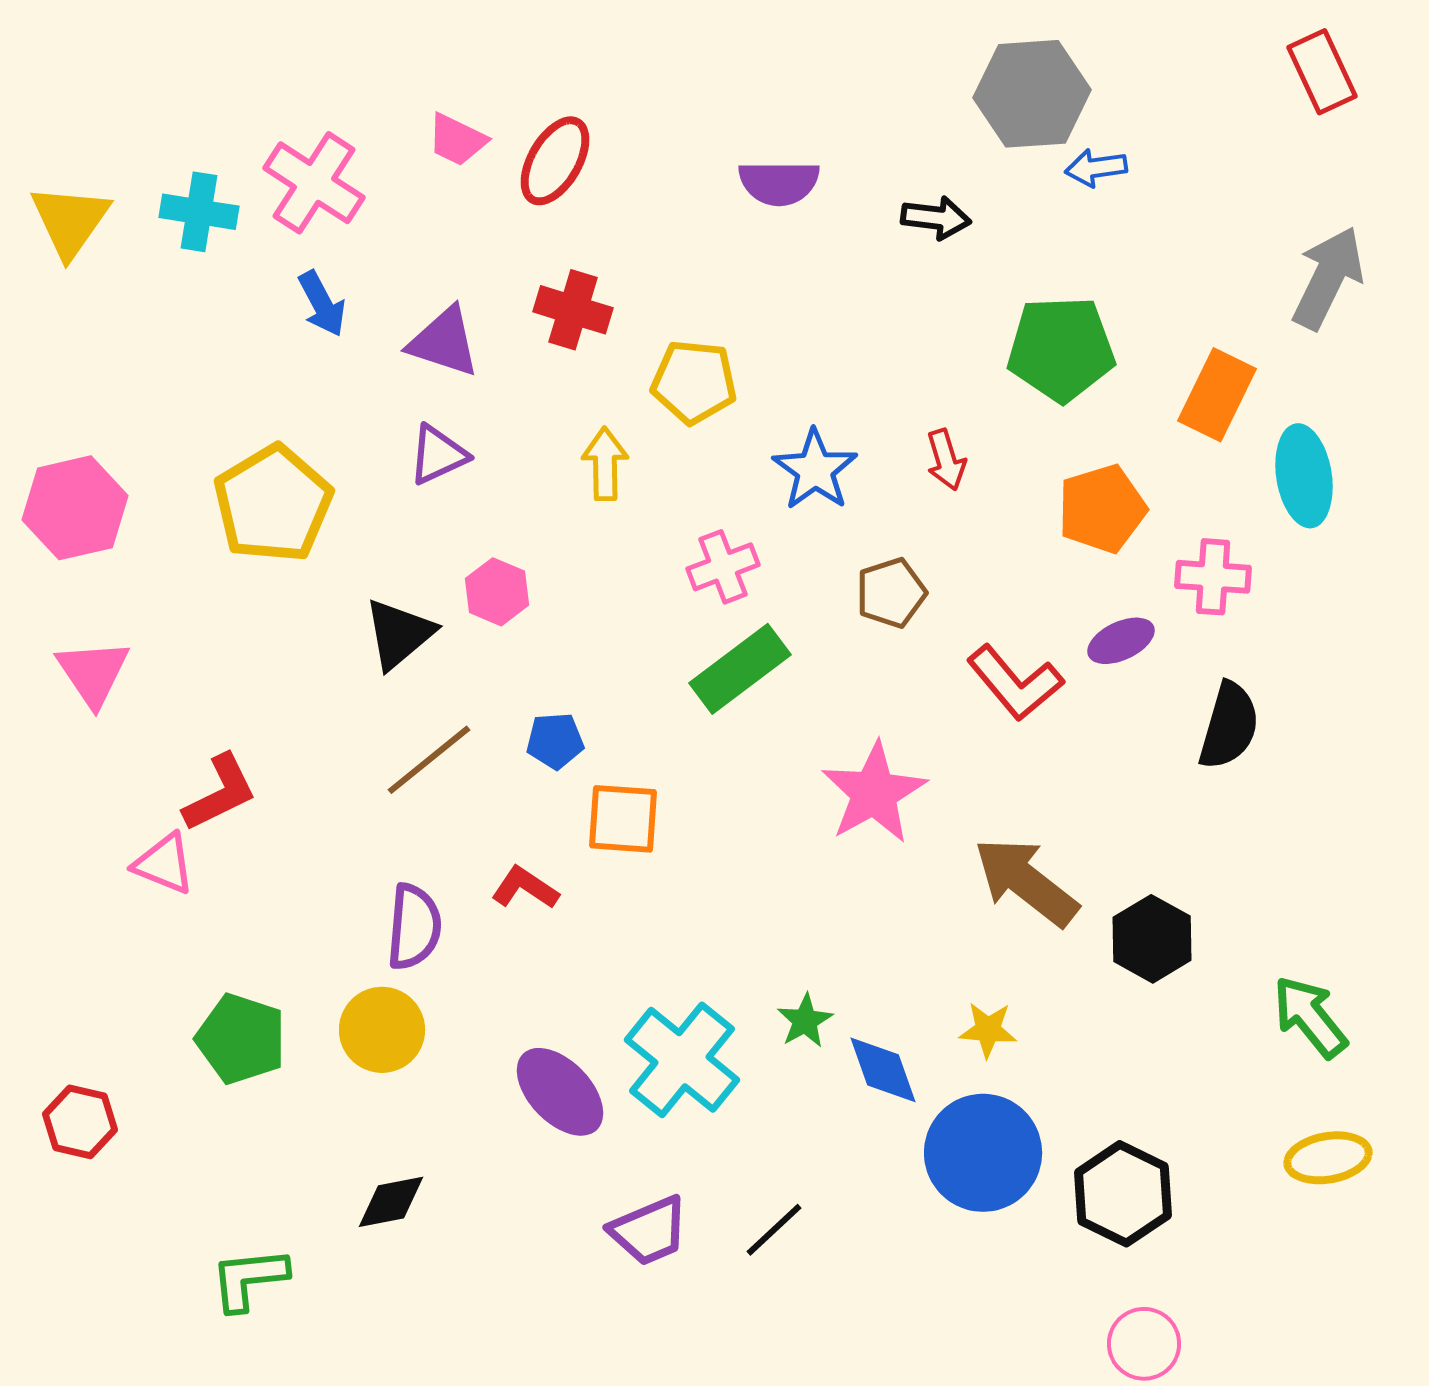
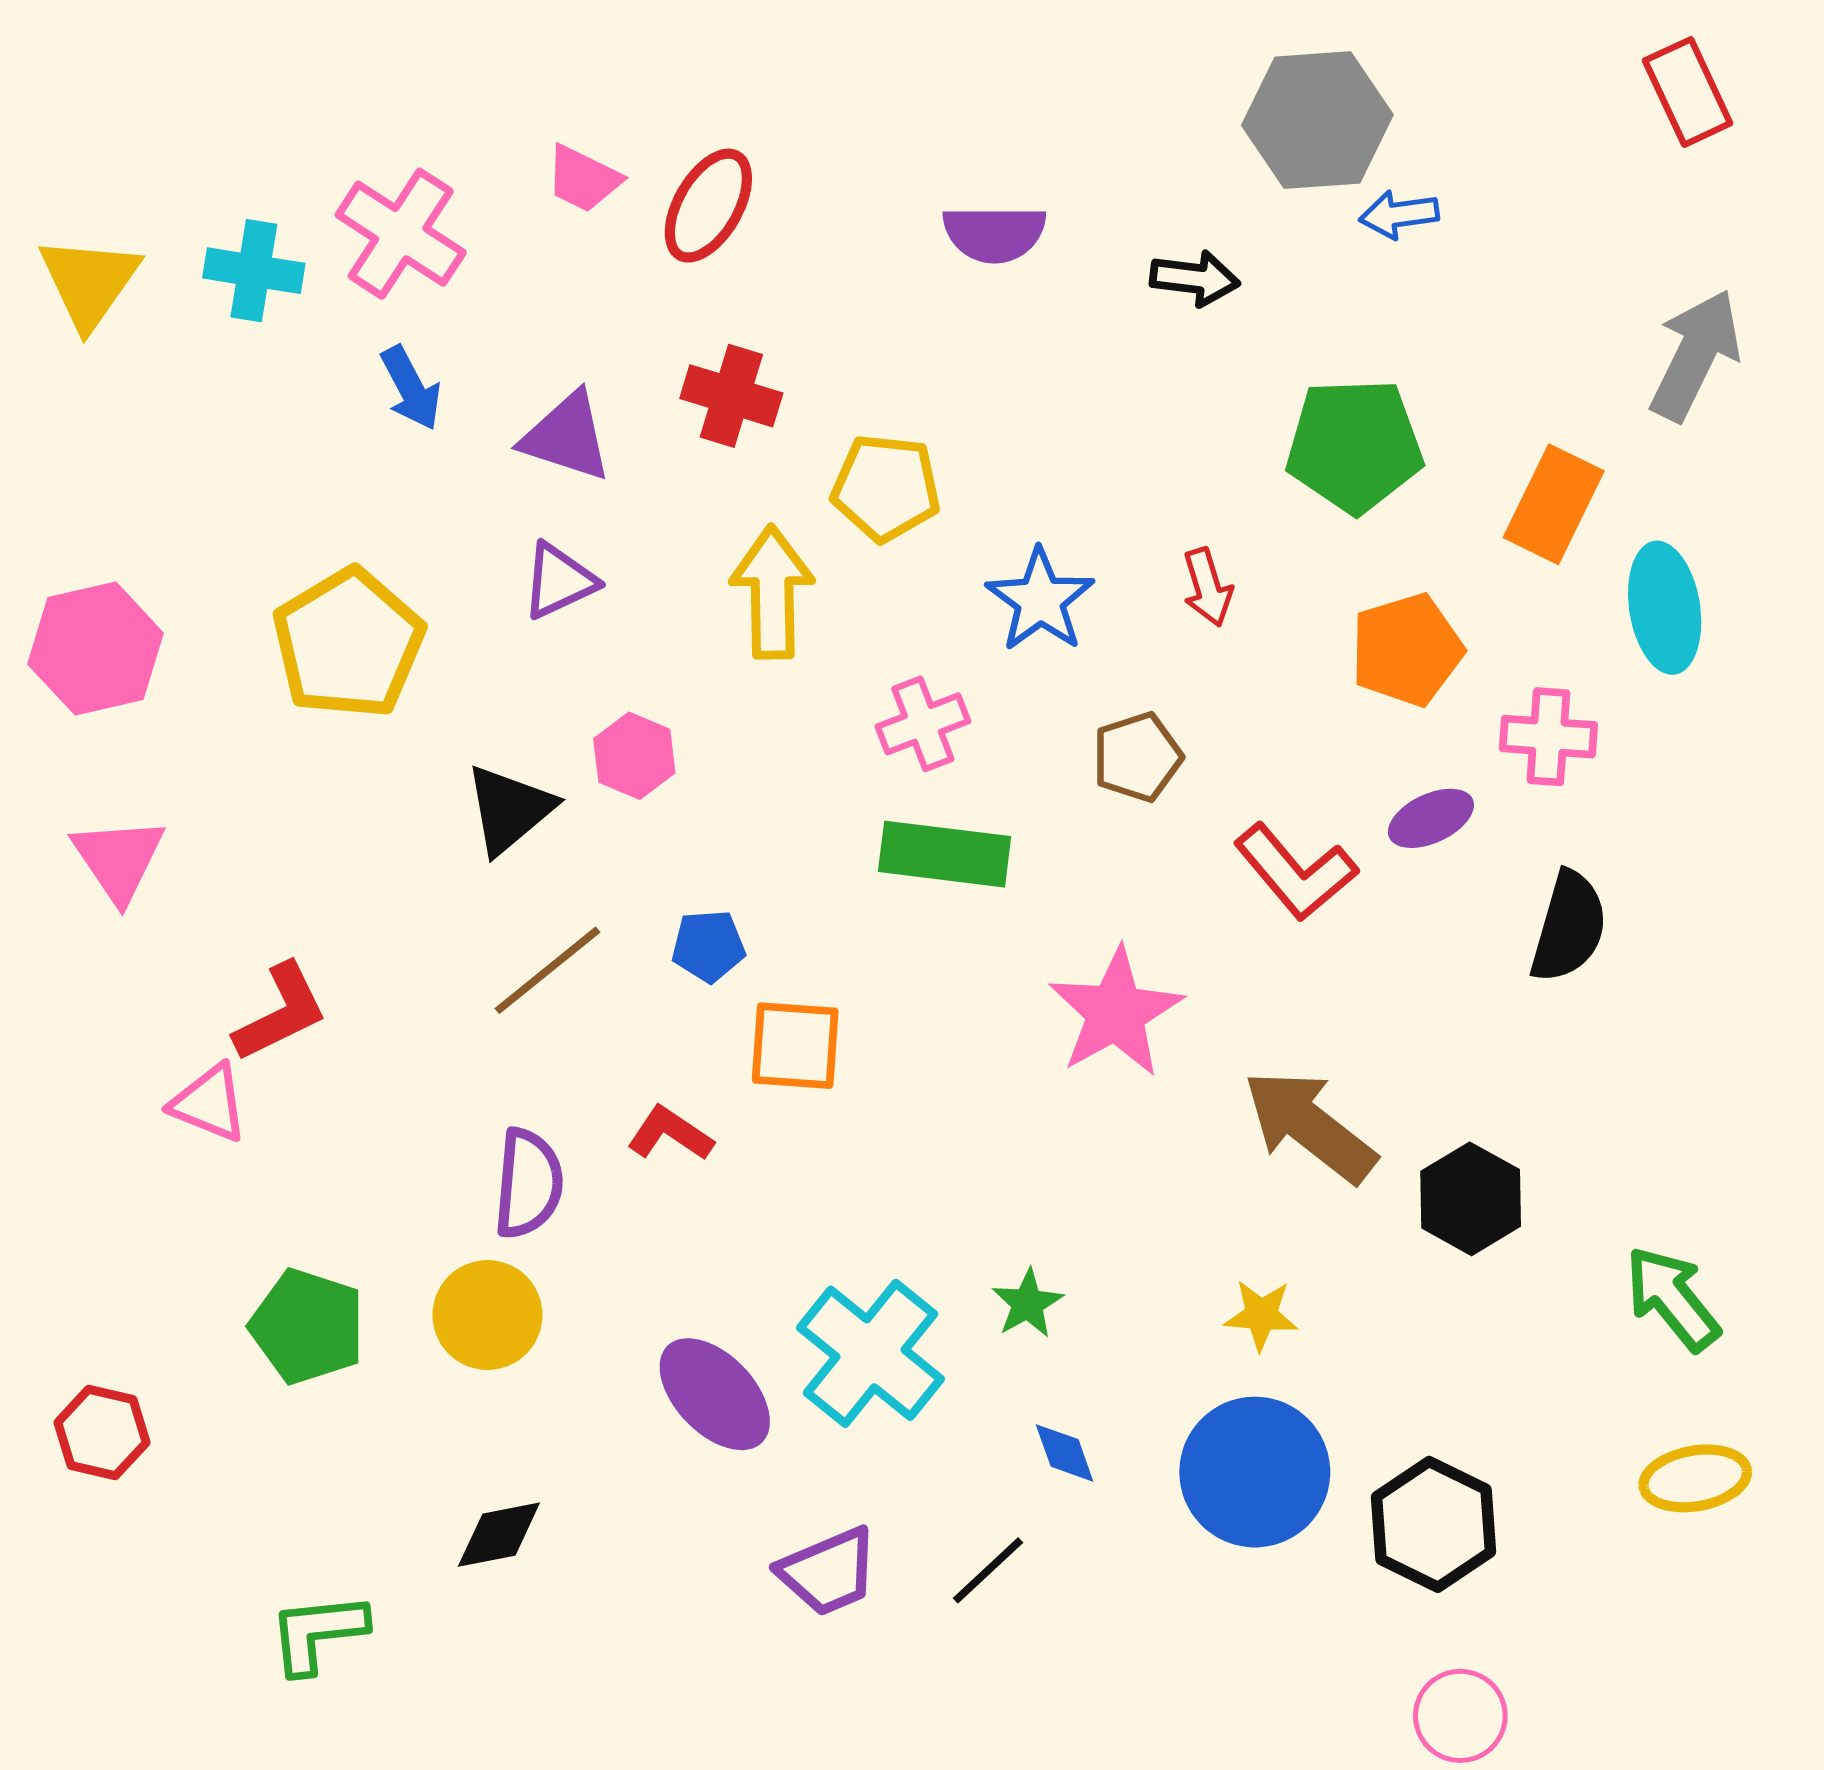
yellow arrow: (605, 464) -> (772, 592), size x1.4
green rectangle: (740, 669) -> (945, 854), turned 44
blue diamond: (883, 1070) -> (1065, 1453), moved, size x0.7

